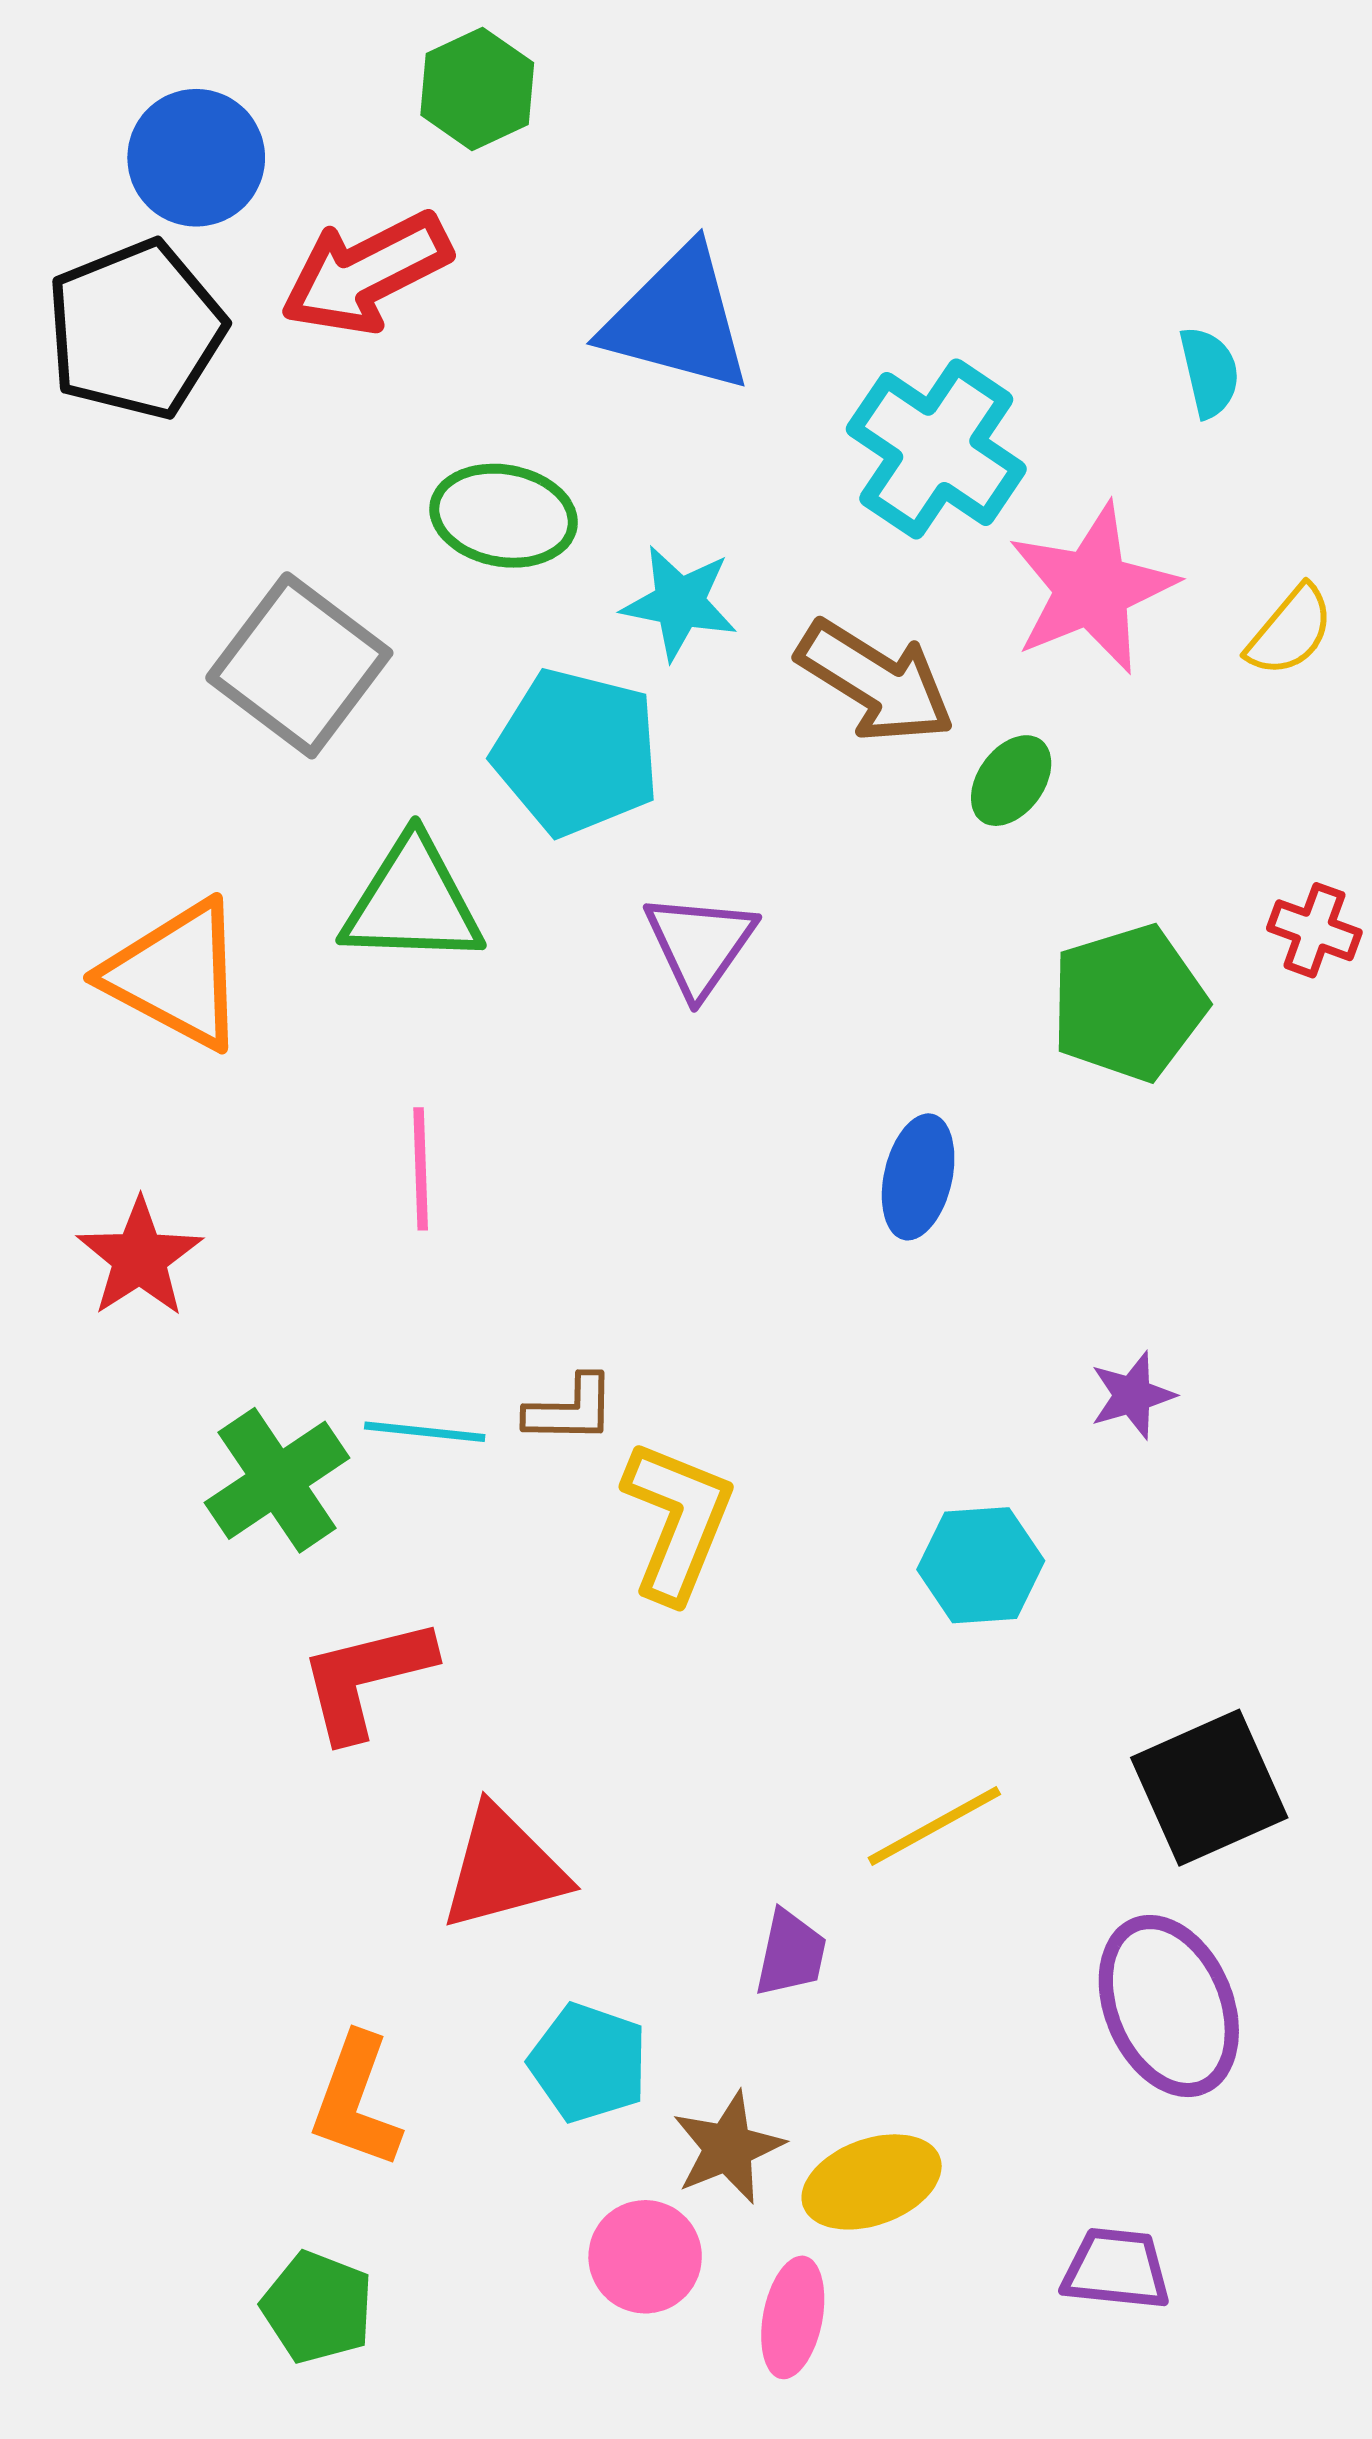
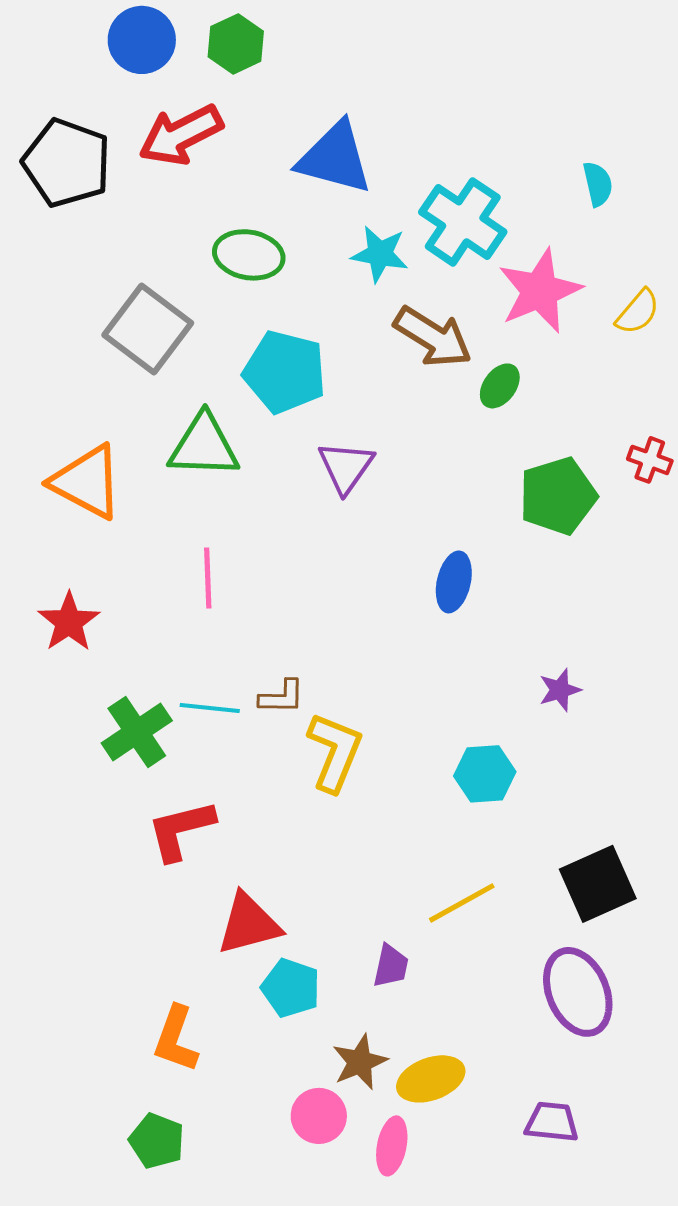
blue circle: (196, 158) -> (142, 40), moved
black pentagon: (135, 330) -> (67, 163), turned -30
cyan star: (679, 603) -> (380, 254), moved
cyan pentagon: (588, 2063) -> (291, 988), moved

